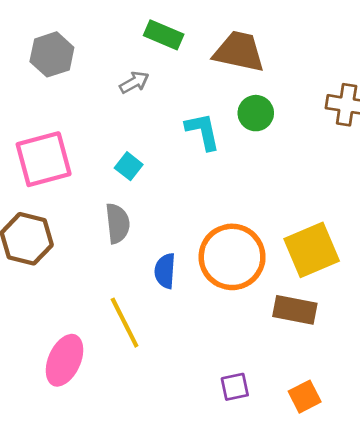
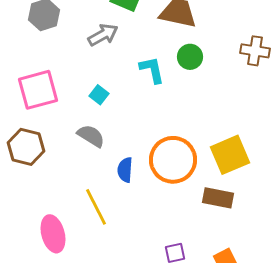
gray arrow: (134, 82) -> (103, 35), size x1.4
gray semicircle: (118, 223) -> (91, 136), turned -52
pink ellipse: (64, 360) -> (53, 234), turned -39

